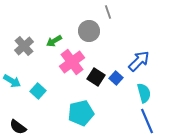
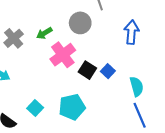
blue arrow: (139, 61) -> (131, 32), moved, turned -40
cyan square: (38, 91) -> (35, 108), moved

